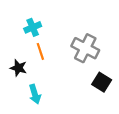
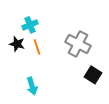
black star: (18, 68) -> (17, 44), moved

